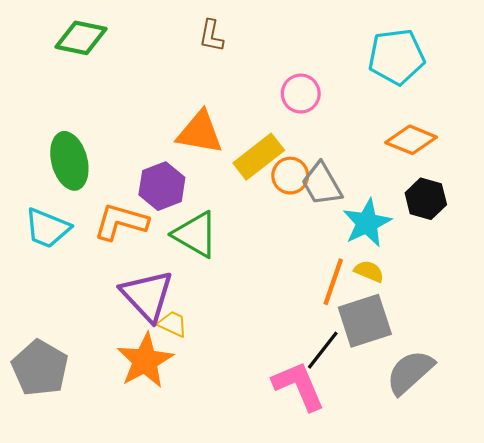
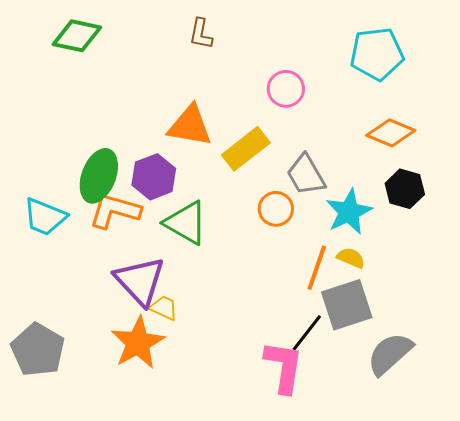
green ellipse: (69, 161) -> (99, 176), moved, turned 36
orange circle: (290, 176) -> (276, 209), moved
pink L-shape: (299, 386) -> (284, 367), turned 32

